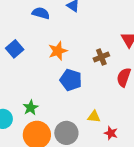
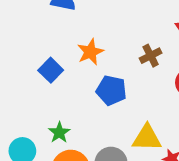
blue square: (15, 49) -> (51, 70), moved
yellow triangle: (94, 117) -> (147, 138), size x1.6

